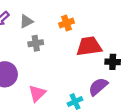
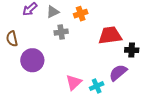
orange cross: (66, 23) -> (81, 14), moved
pink triangle: (37, 93) -> (74, 82), moved

